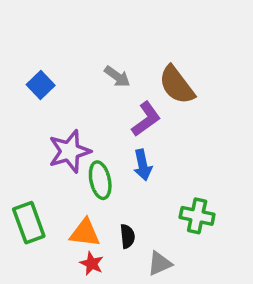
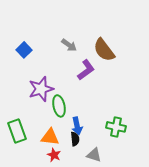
blue arrow: (143, 165) -> (77, 126), moved
gray triangle: (160, 263) -> (94, 155), turned 42

